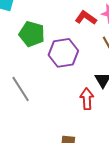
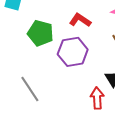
red L-shape: (86, 18) -> (80, 20), moved

